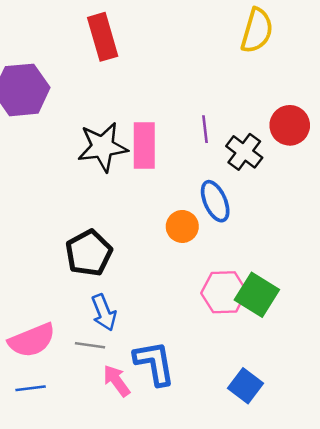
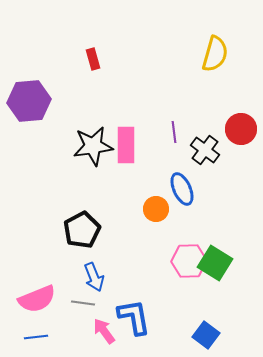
red rectangle: (103, 37) -> (93, 59), size x0.6

